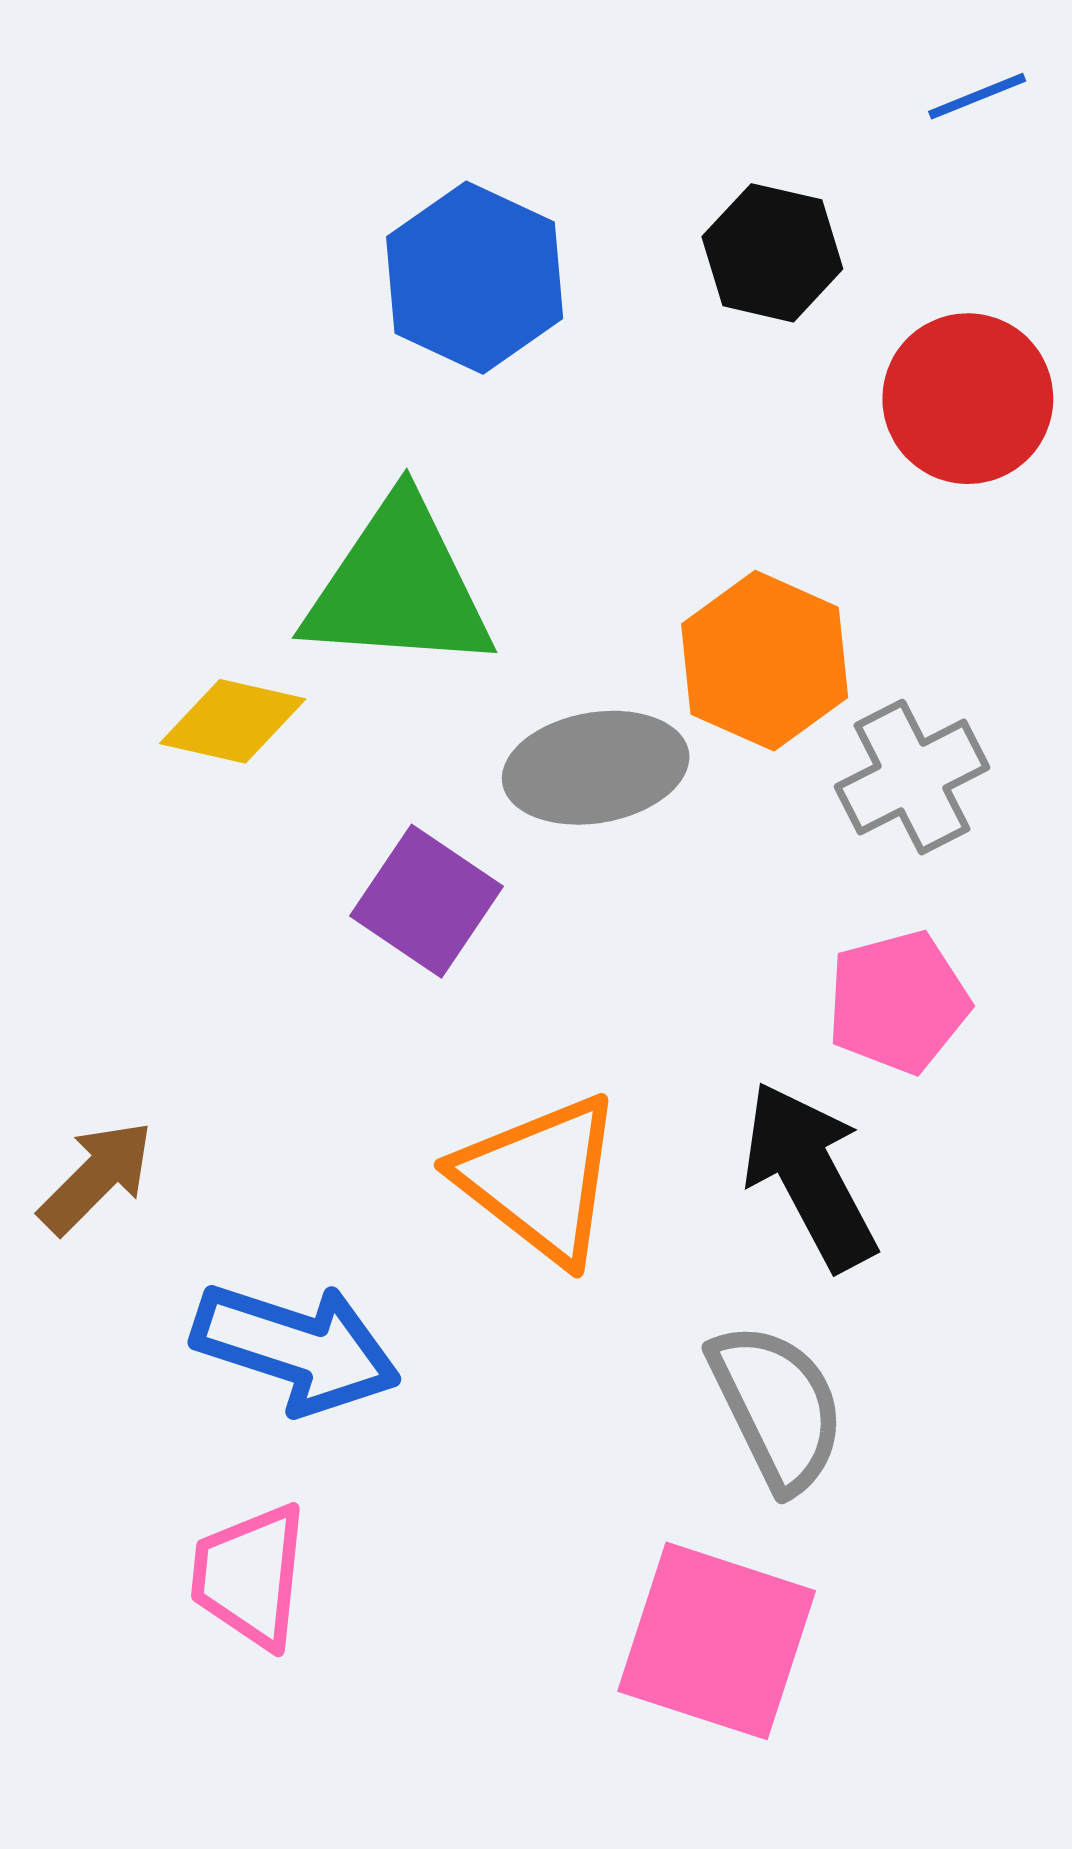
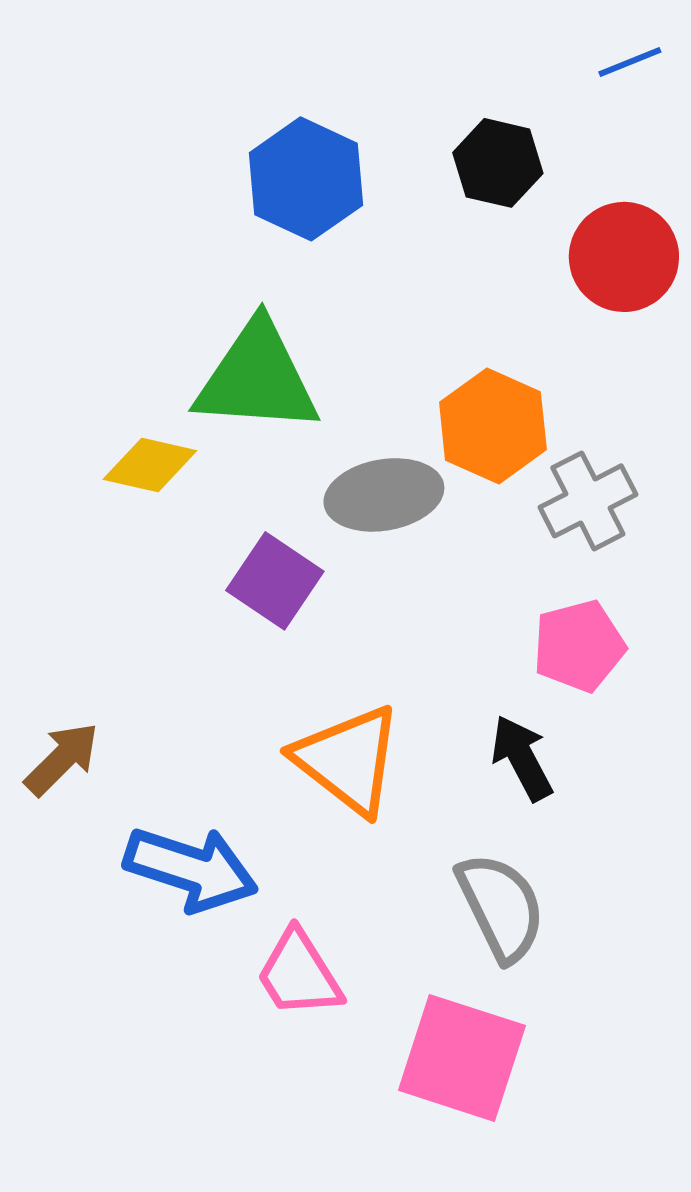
black arrow: (810, 1176) -> (522, 758), size x0.7
pink trapezoid: (250, 1576) -> (299, 974), moved, turned -38

